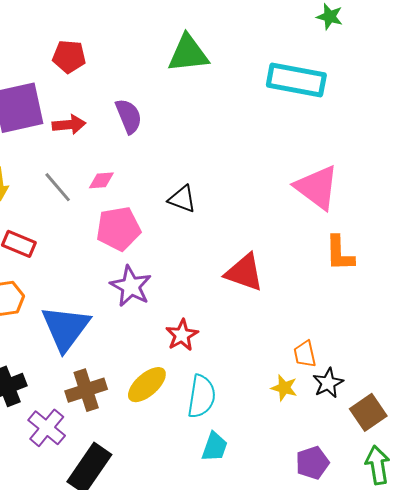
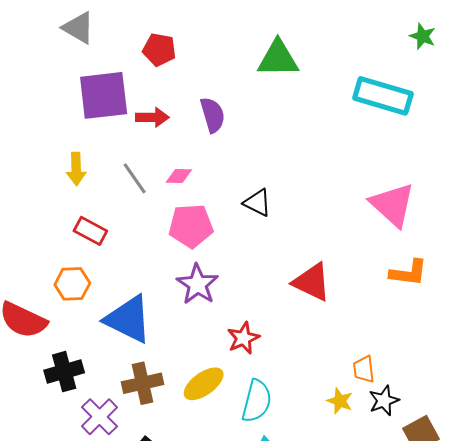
orange L-shape: (340, 253) -> (409, 273), turned -87
blue triangle: (65, 328) -> (128, 319), turned -46

